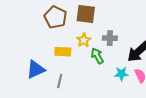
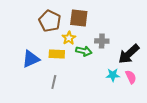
yellow star: (84, 40) -> (69, 38), moved
green arrow: (97, 56) -> (84, 51), moved, turned 133
blue triangle: (36, 69) -> (31, 59), moved

